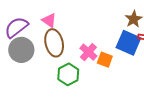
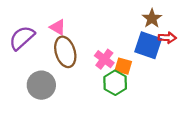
gray circle: (21, 50) -> (41, 85), moved
green hexagon: (68, 74) -> (115, 83), moved

